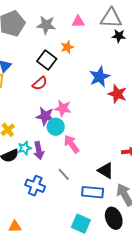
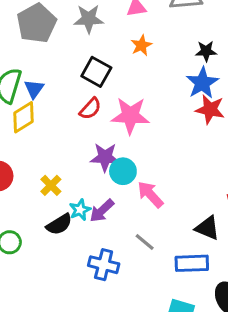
black star: (119, 36) -> (206, 51), moved
orange star: (67, 47) -> (141, 45), moved
blue star: (100, 77) -> (202, 83), moved
pink star: (63, 108) -> (130, 116), moved, size x1.4
purple arrow: (39, 150) -> (102, 211), turned 66

